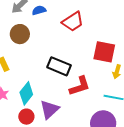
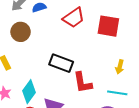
red square: (104, 52) -> (108, 26), moved
red L-shape: (80, 86) -> (83, 83), turned 100

